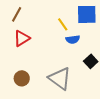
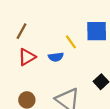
blue semicircle: (73, 39) -> (56, 57), moved

